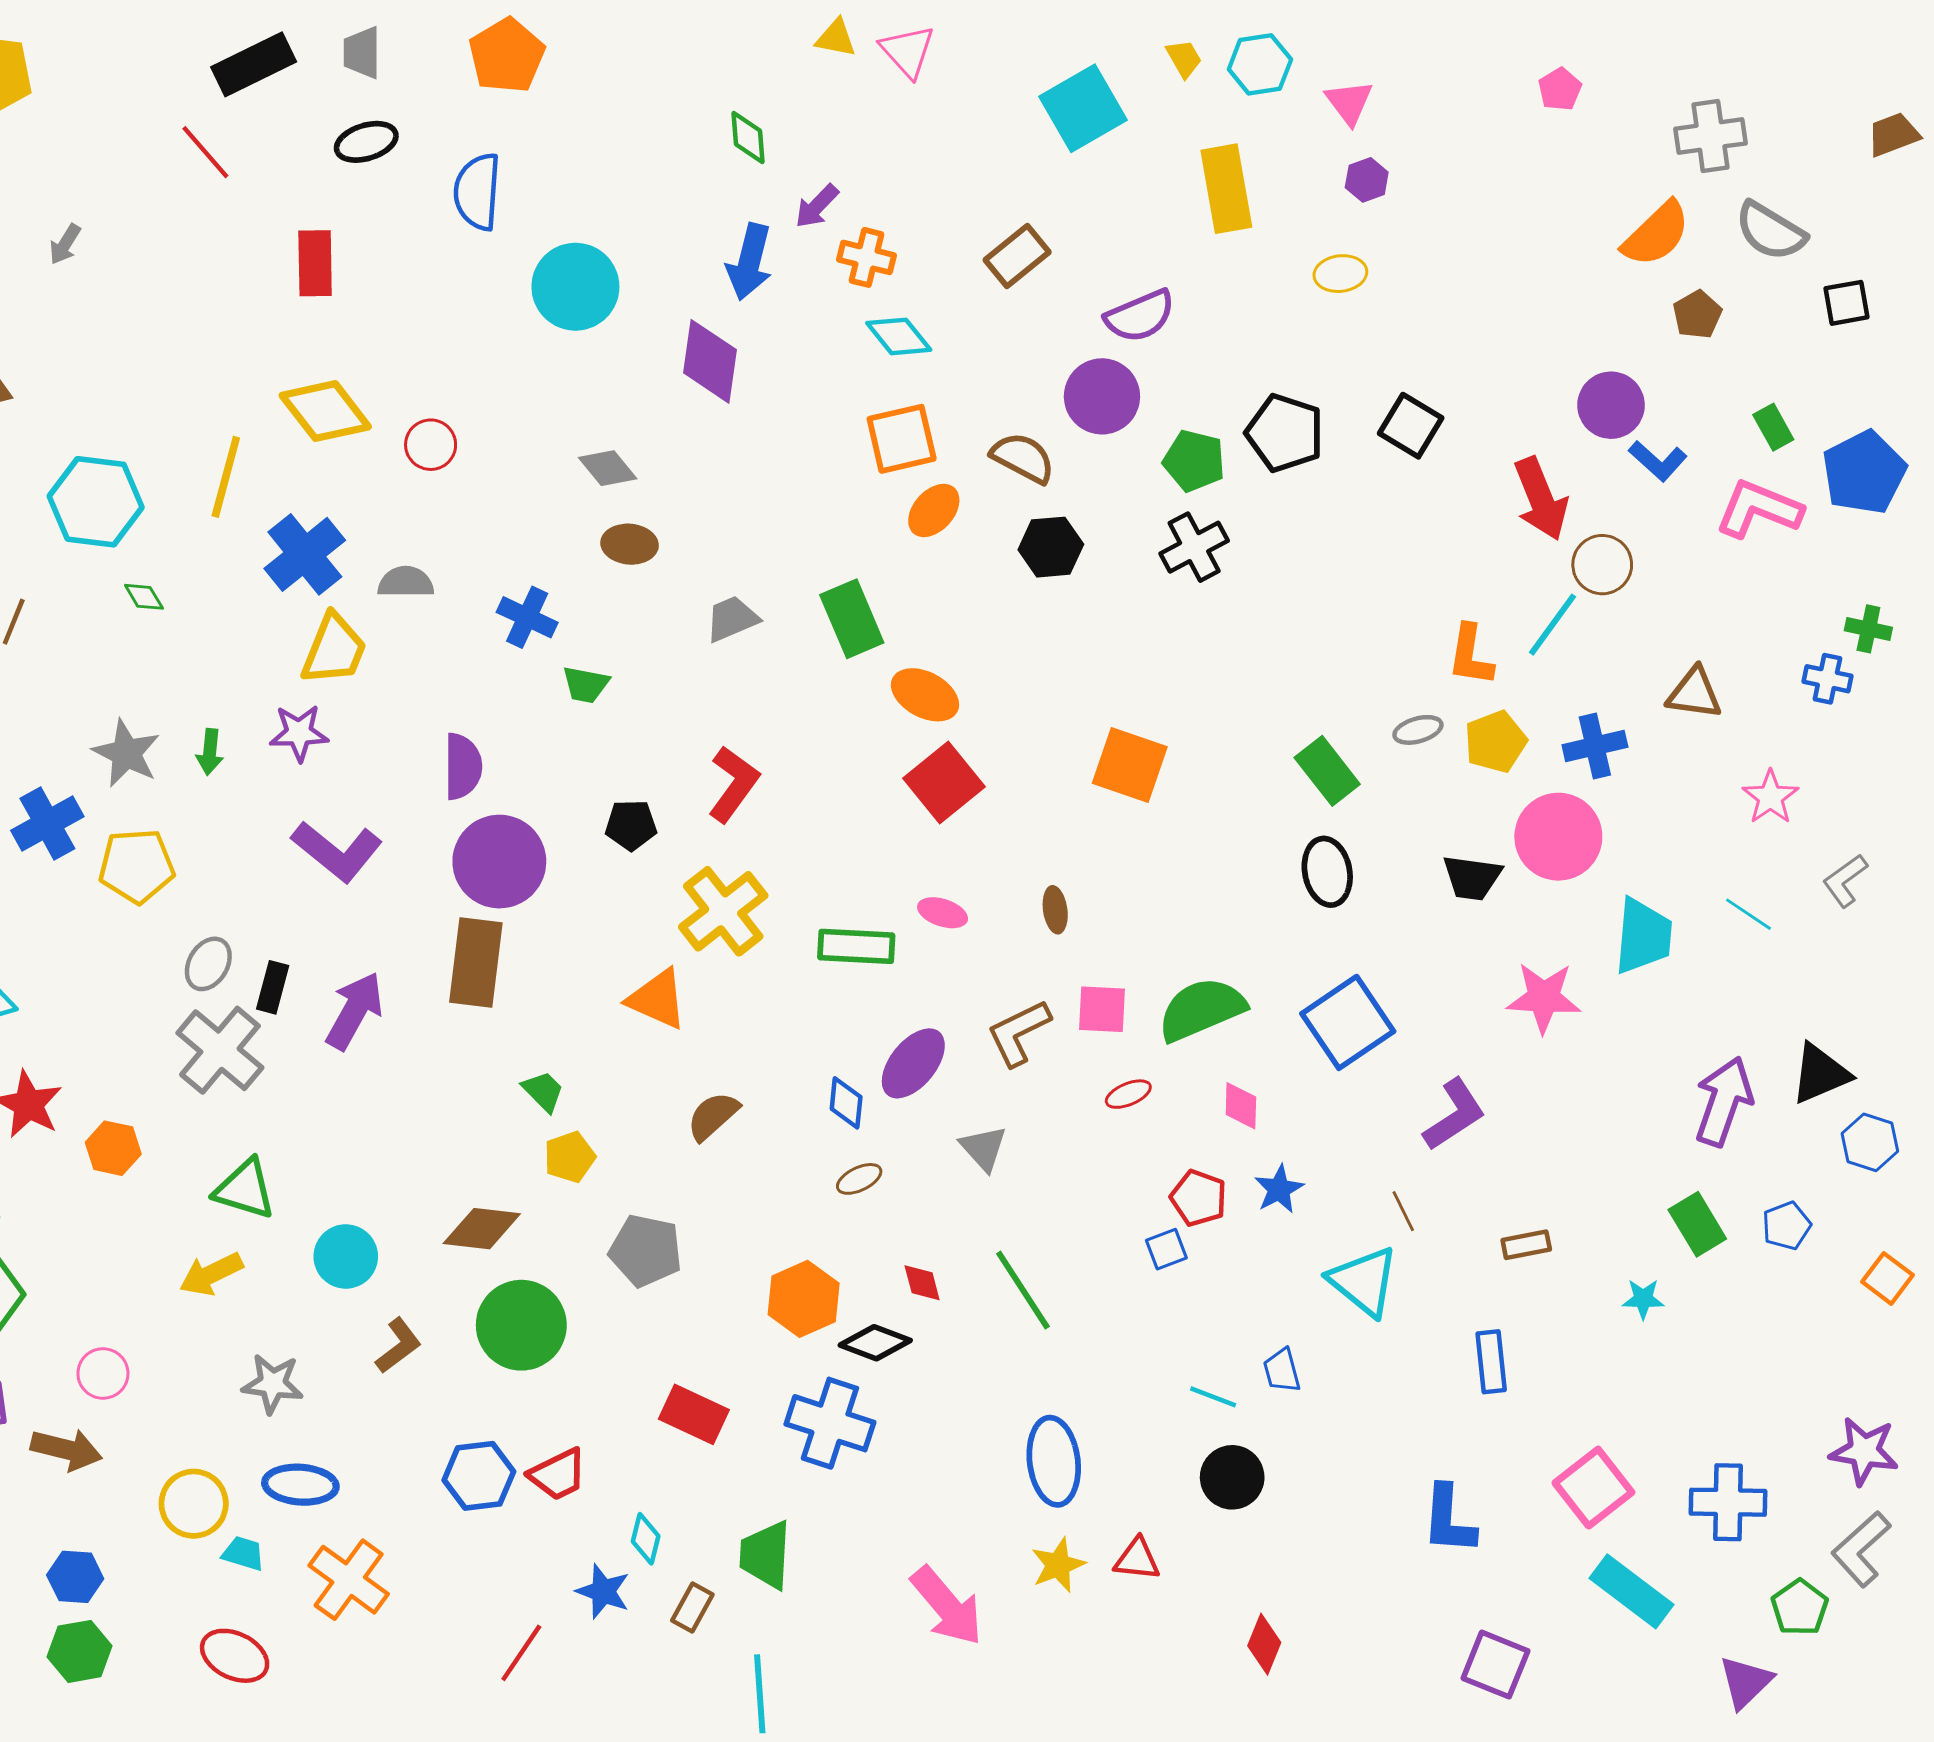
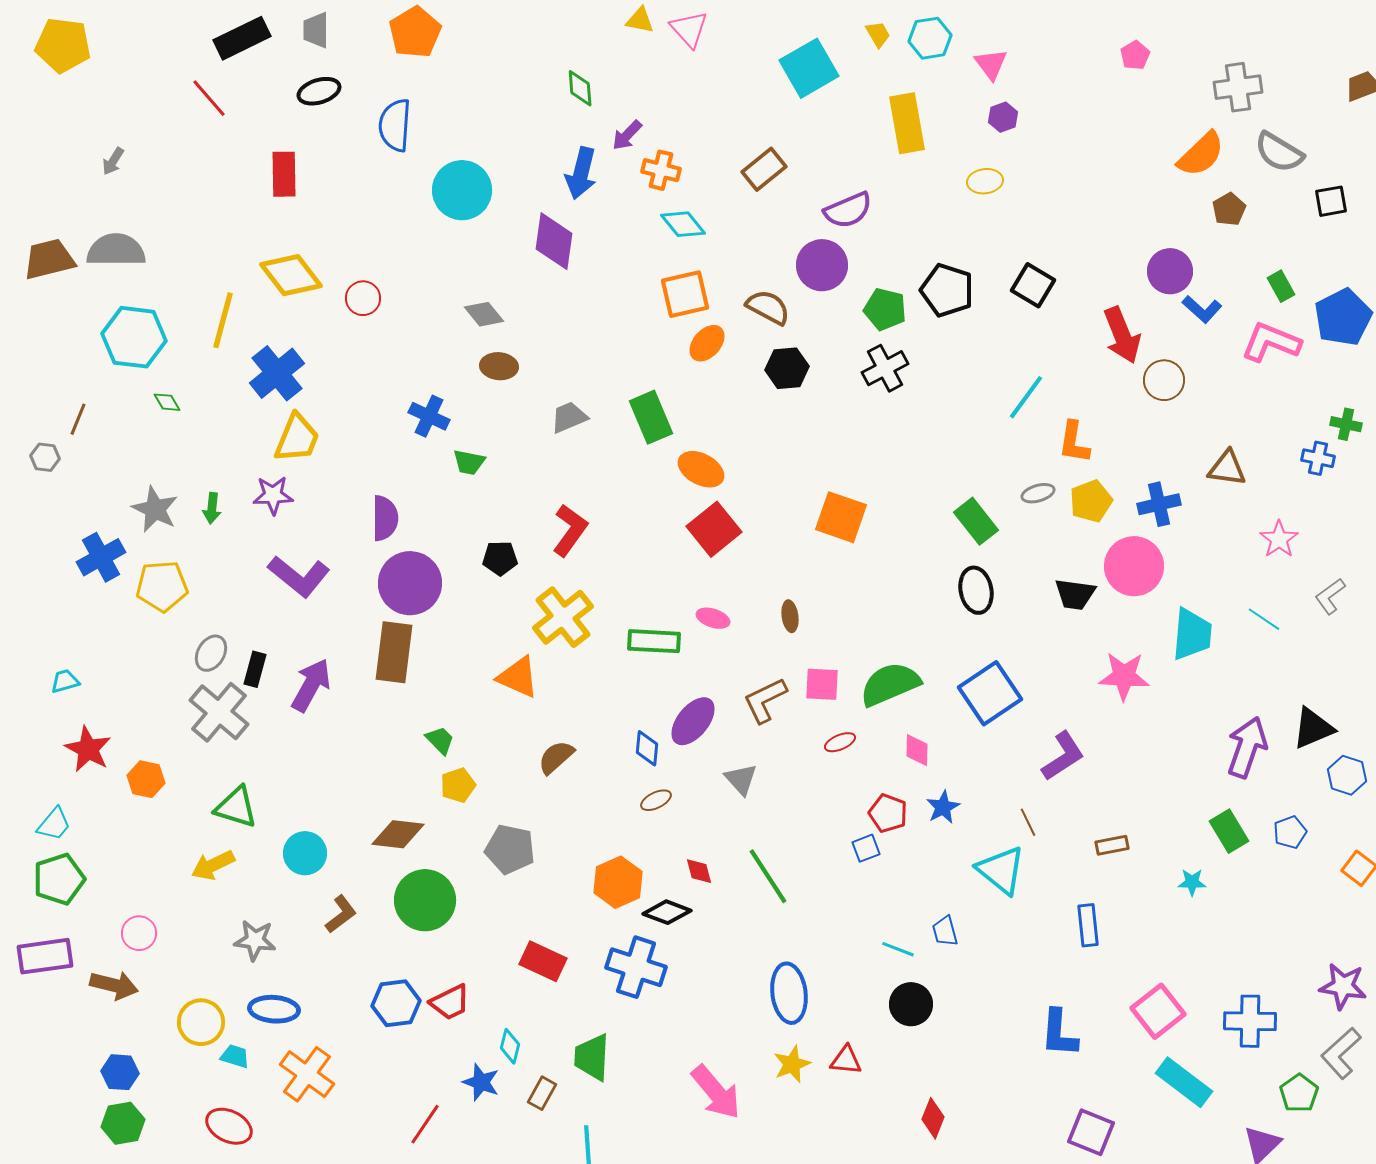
gray semicircle: (406, 582) -> (116, 250), moved, size x1.5
cyan line: (1552, 625) -> (1026, 397), moved

